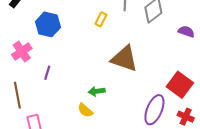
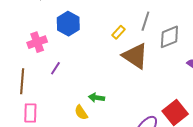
brown triangle: (124, 59) -> (135, 56), moved

